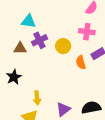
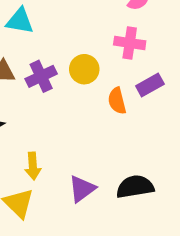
purple cross: (39, 40) -> (41, 76), moved

